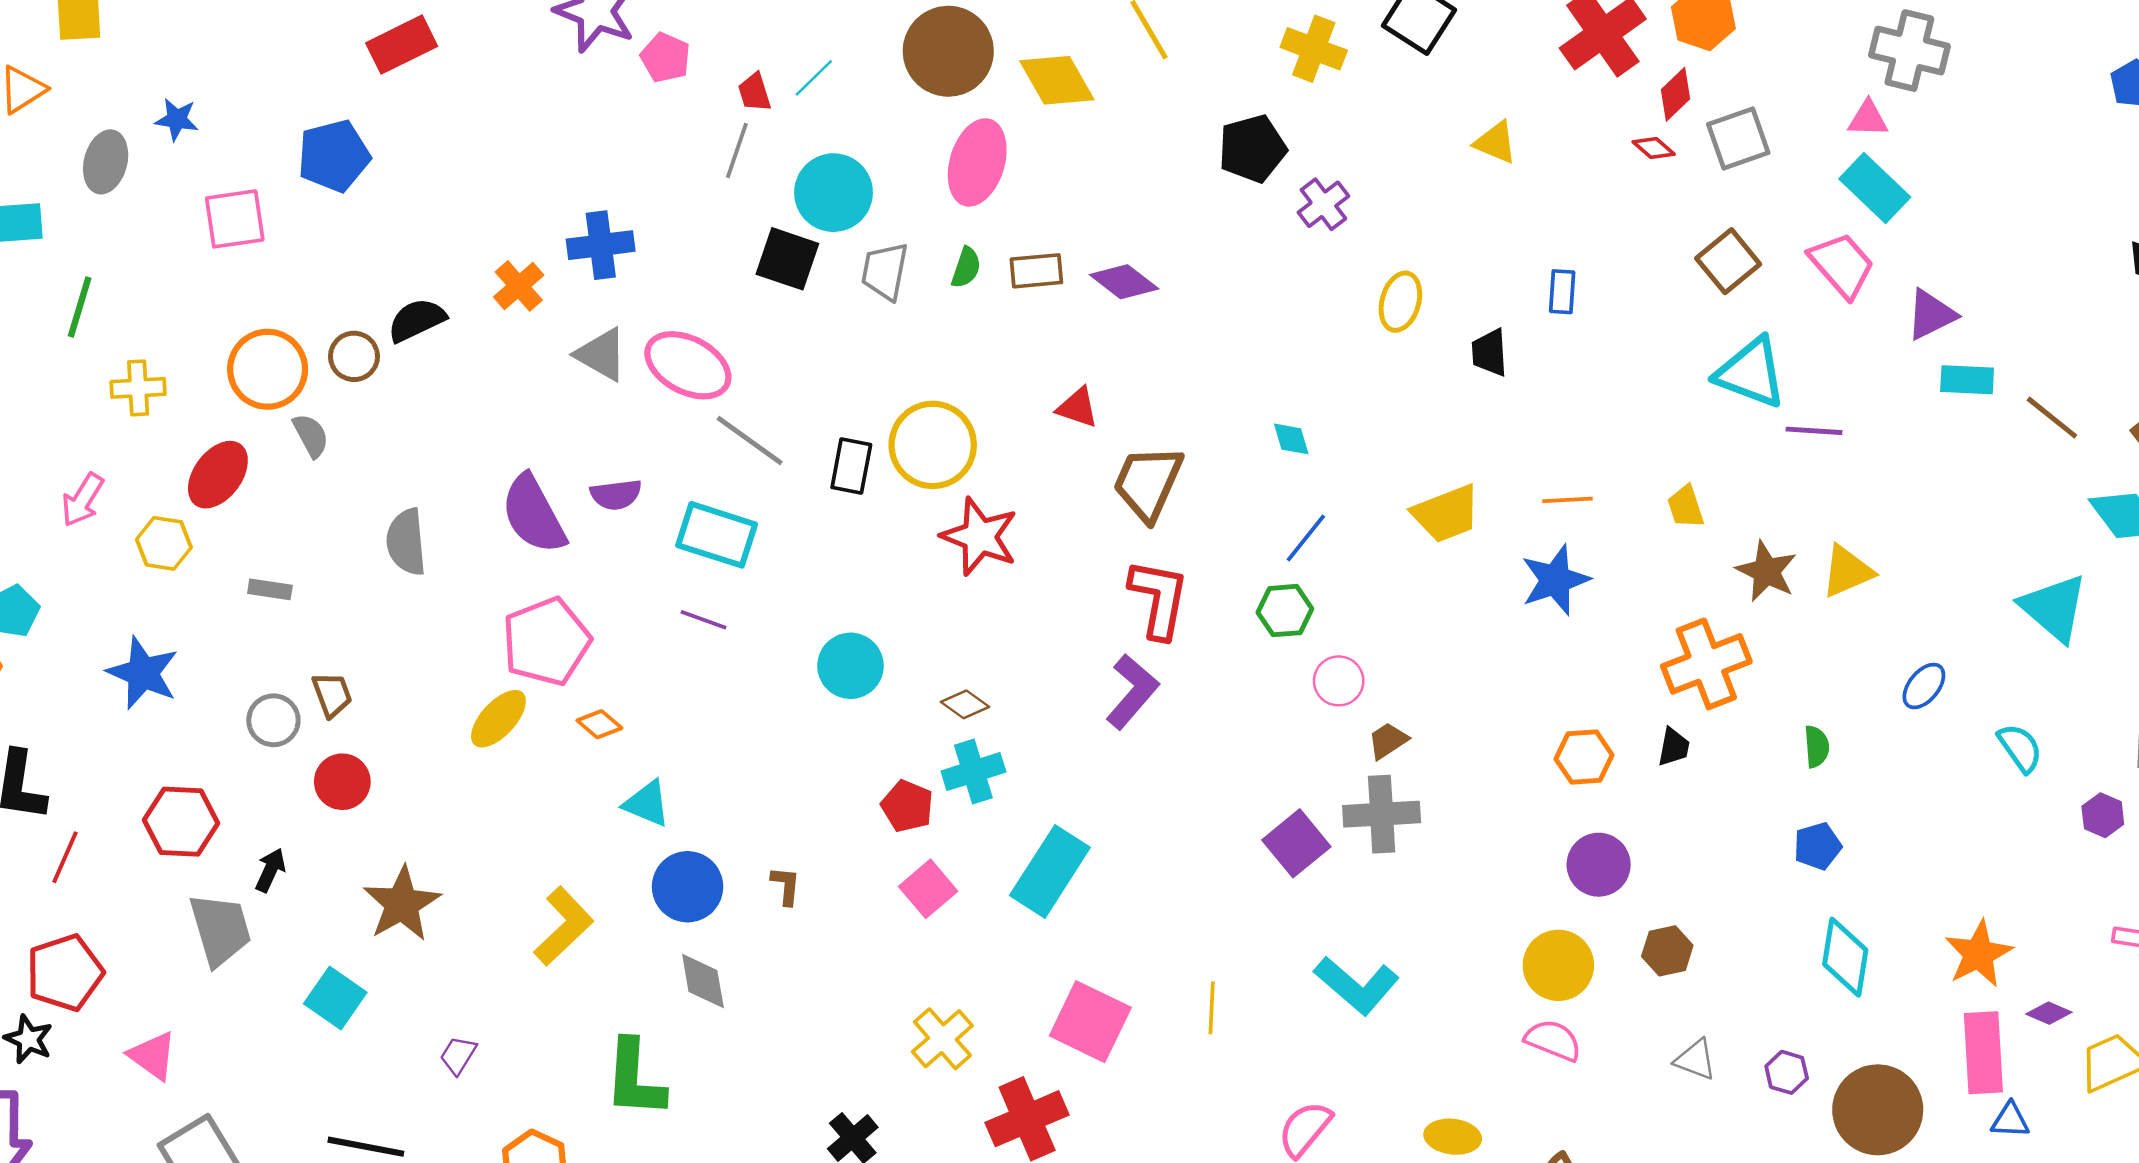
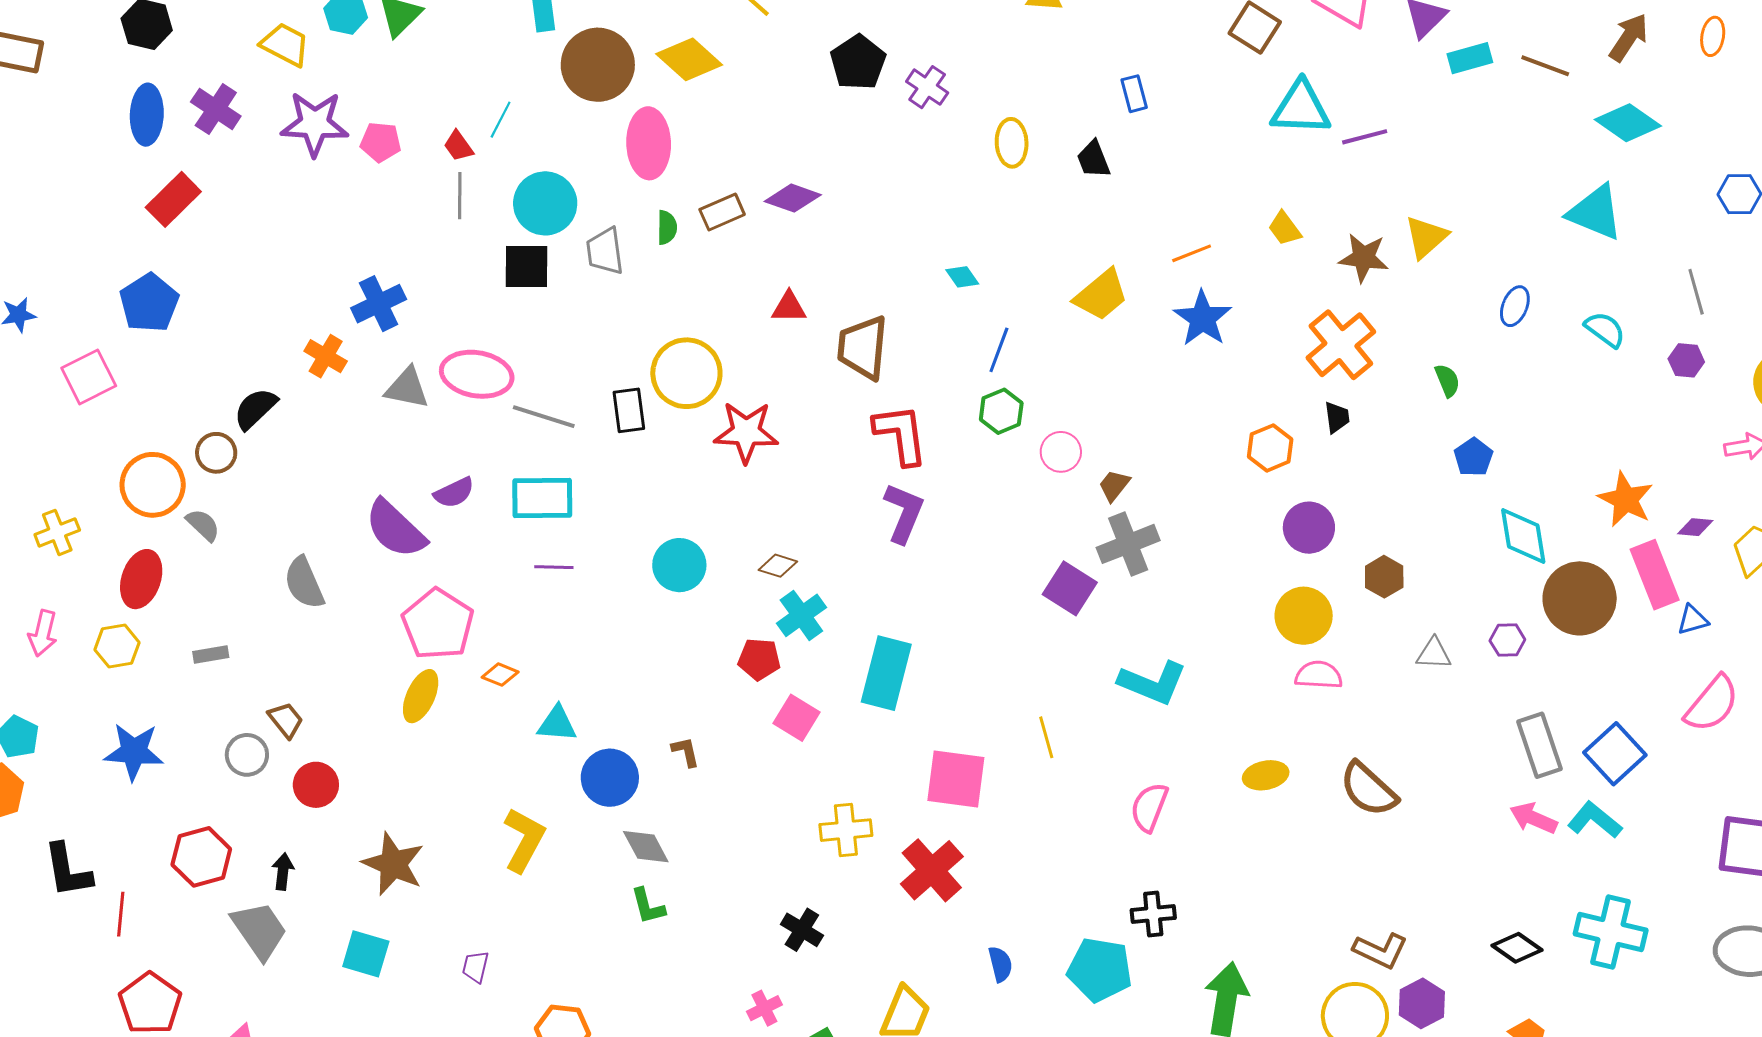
yellow cross: (942, 1039) -> (846, 830), turned -36
green L-shape: (635, 1079) -> (648, 906), moved, size x0.6
brown circle: (1878, 1110) -> (1580, 598), moved

